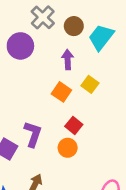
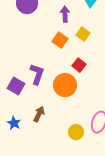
red square: (74, 125) -> (79, 65), moved
orange circle: (68, 148) -> (65, 85), size x1.5

